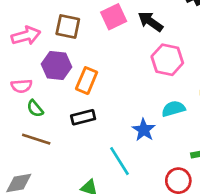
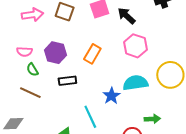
purple hexagon: (57, 65) -> (55, 53), moved
orange rectangle: (87, 81) -> (92, 54), moved
cyan semicircle: (173, 109) -> (135, 83), size x1.4

